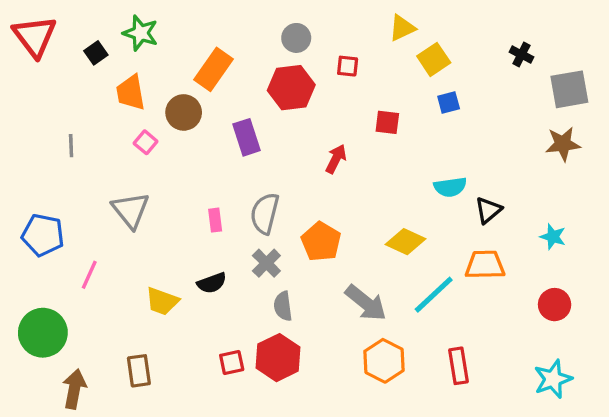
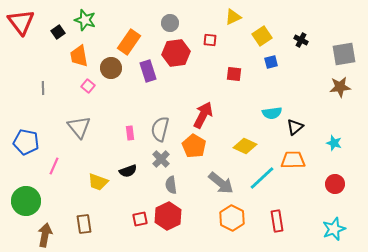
yellow triangle: (402, 28) -> (233, 17), moved
gray circle: (296, 38) -> (170, 23), moved
black cross: (521, 55) -> (301, 40), moved
purple rectangle: (247, 137) -> (148, 71), moved
red arrow: (336, 159) -> (203, 115), moved, size x1.5

